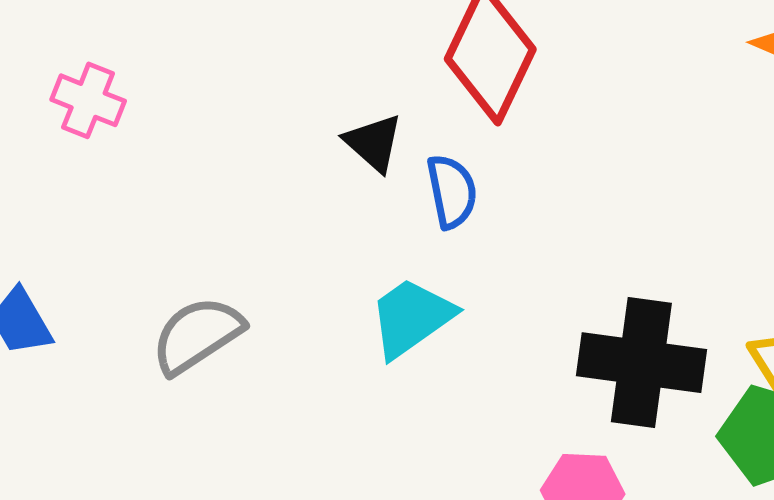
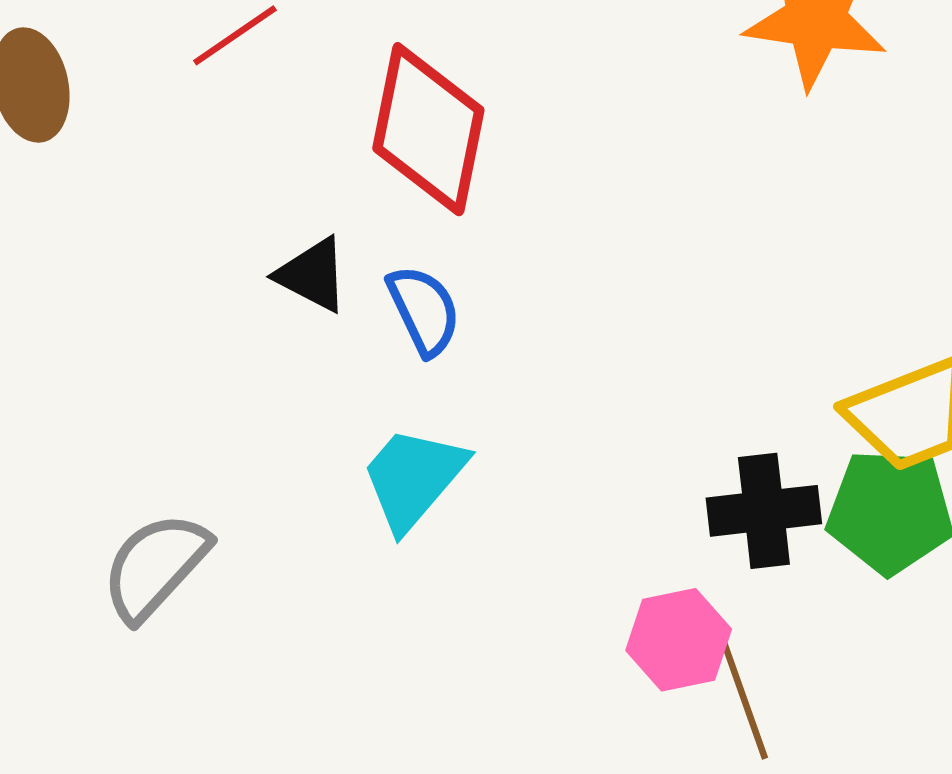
black cross: (641, 363) -> (764, 511), moved, size x0.7

